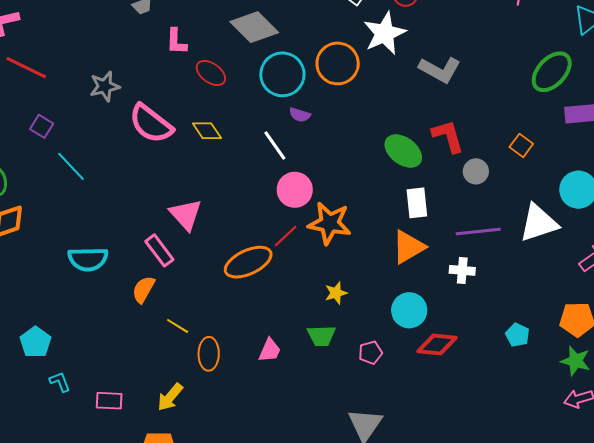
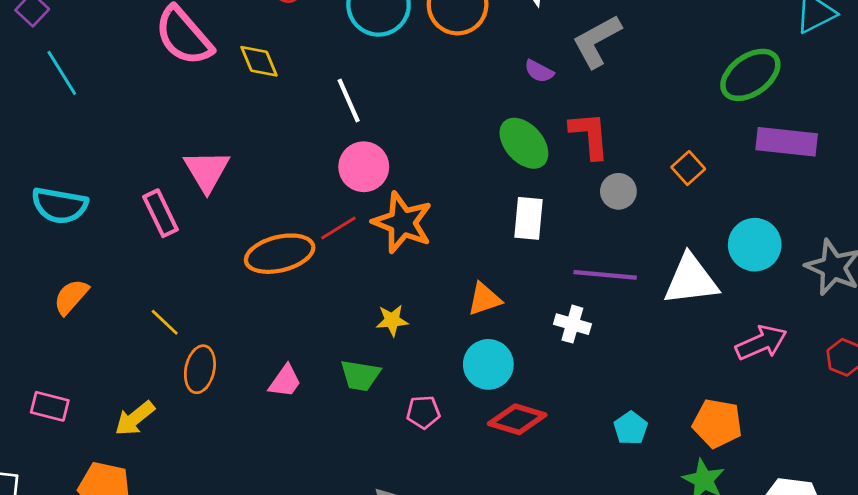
gray L-shape: (440, 70) -> (597, 41), turned 111
purple semicircle: (300, 115) -> (539, 71), moved
orange triangle: (408, 247) -> (484, 299), moved, size x0.7
orange semicircle: (143, 289) -> (71, 297), moved

